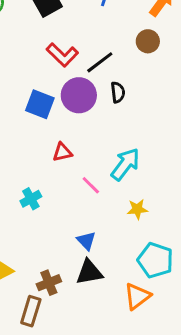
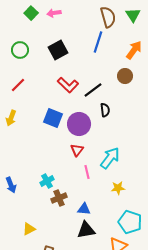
purple circle: (79, 95) -> (79, 124), moved
red triangle: (62, 152) -> (77, 150), moved, turned -40
pink line: (91, 185) -> (87, 172), turned 32
blue triangle: (86, 241) -> (84, 209), turned -40
brown cross: (49, 283) -> (59, 198), moved

